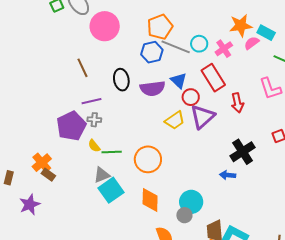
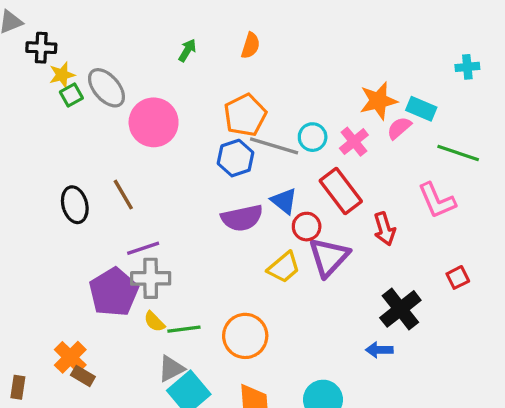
black ellipse: (121, 80) -> (75, 205), moved
gray cross: (94, 120) -> (151, 278), size x1.6

